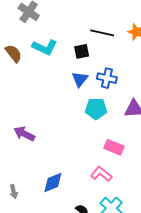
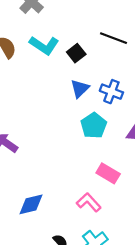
black square: (82, 51) -> (76, 53), moved, turned -35
cyan pentagon: (96, 109) -> (94, 126), turned 30

